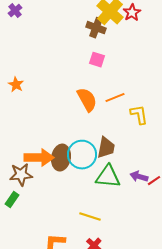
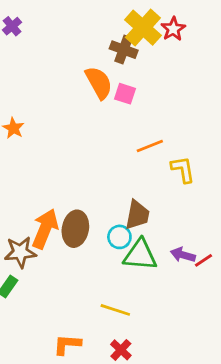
orange semicircle: (87, 100) -> (99, 83), moved
cyan circle: (82, 155) -> (119, 237), moved, size x0.6
orange arrow: (39, 158) -> (45, 229), turned -68

